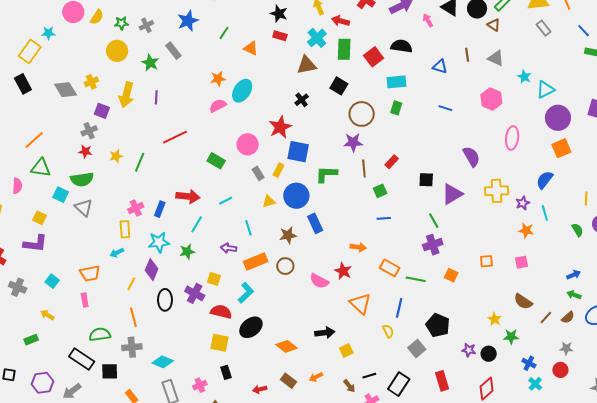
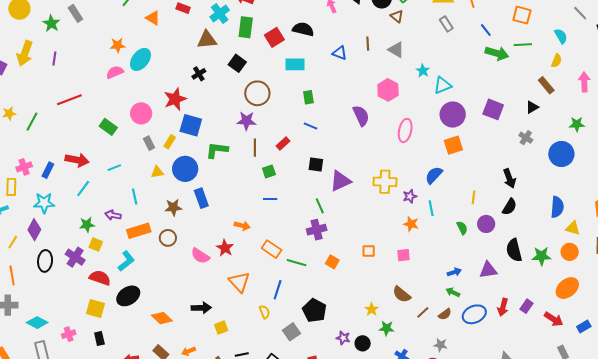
green rectangle: (396, 108) -> (308, 97), moved, turned -32
blue line: (445, 108) -> (310, 126), moved
purple semicircle: (471, 157) -> (361, 116), moved
green star: (187, 252) -> (87, 225), moved
pink cross: (200, 385) -> (69, 334), moved

